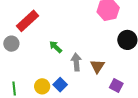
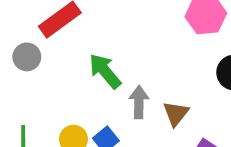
green arrow: (56, 47) -> (105, 71), size x1.5

